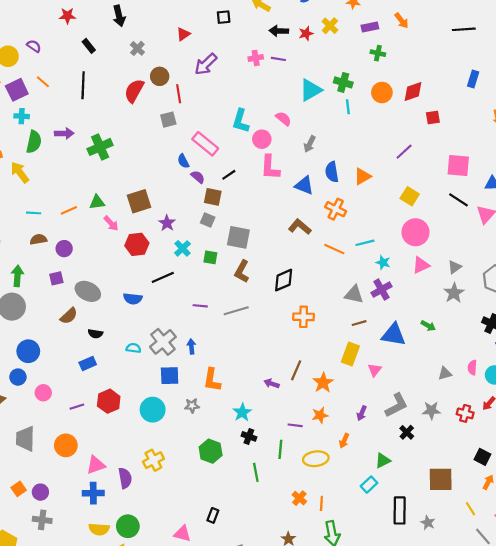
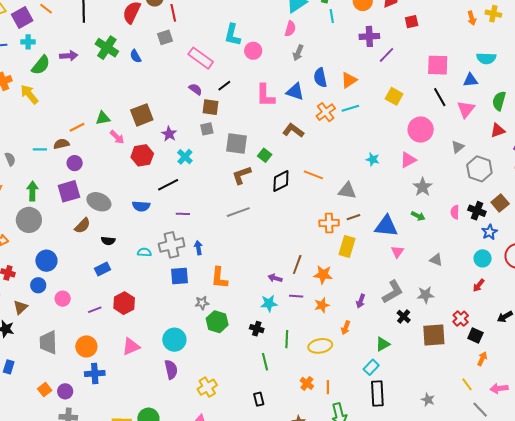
pink semicircle: (283, 119) -> (290, 29), moved, turned 70
green semicircle: (34, 142) -> (41, 65), turned 30
green cross: (100, 147) -> (107, 48), moved, turned -30
blue semicircle: (183, 161) -> (136, 56), moved
pink L-shape: (270, 167) -> (265, 95), moved
black line: (458, 200) -> (440, 97), turned 30
orange cross: (336, 209) -> (326, 112), turned 30
cyan line: (34, 213) -> (40, 149), moved
gray square: (208, 220) -> (207, 129), turned -32
pink circle: (415, 232) -> (421, 130), moved
brown semicircle: (38, 239) -> (61, 144), moved
cyan line: (365, 243) -> (350, 108), moved
orange line: (334, 249) -> (313, 175), moved
green square: (210, 257) -> (265, 155), moved, turned 32
gray triangle: (455, 267) -> (458, 147), moved
brown L-shape: (242, 271) -> (242, 175), turned 45
purple square: (56, 278) -> (69, 191), size x1.6
purple cross: (381, 290) -> (369, 36), moved, turned 30
gray star: (454, 293) -> (423, 187), moved
purple line: (200, 306) -> (183, 214), moved
orange cross: (304, 317) -> (329, 223), moved
gray cross: (163, 342) -> (172, 245), turned 30
pink semicircle: (472, 367) -> (455, 212), moved
pink triangle: (375, 370) -> (397, 252), moved
gray triangle: (445, 373) -> (436, 260), turned 40
orange star: (323, 383) -> (323, 275), turned -30
cyan circle: (153, 410) -> (174, 340), moved
cyan star: (242, 412) -> (269, 303), moved, turned 30
red cross: (465, 413) -> (461, 319), moved, turned 35
purple line: (295, 425) -> (296, 296), moved
green hexagon: (211, 451) -> (217, 322), moved
yellow cross: (153, 460) -> (207, 387), moved
pink triangle: (96, 465) -> (131, 347), moved
purple semicircle: (125, 478) -> (171, 370), moved
brown square: (441, 479) -> (434, 335), moved
blue cross: (93, 493) -> (95, 374), moved
black rectangle: (400, 510) -> (377, 394), moved
black rectangle: (213, 515) -> (259, 399), moved, turned -32

